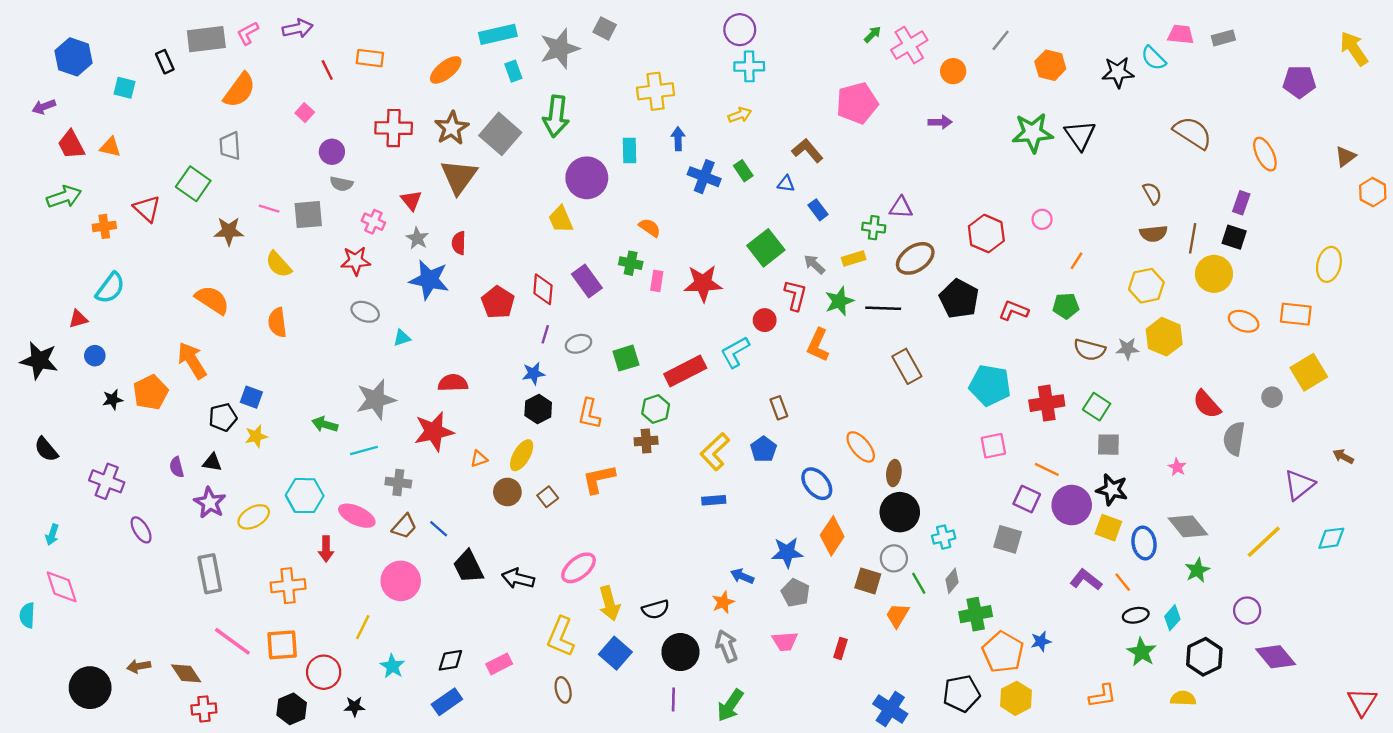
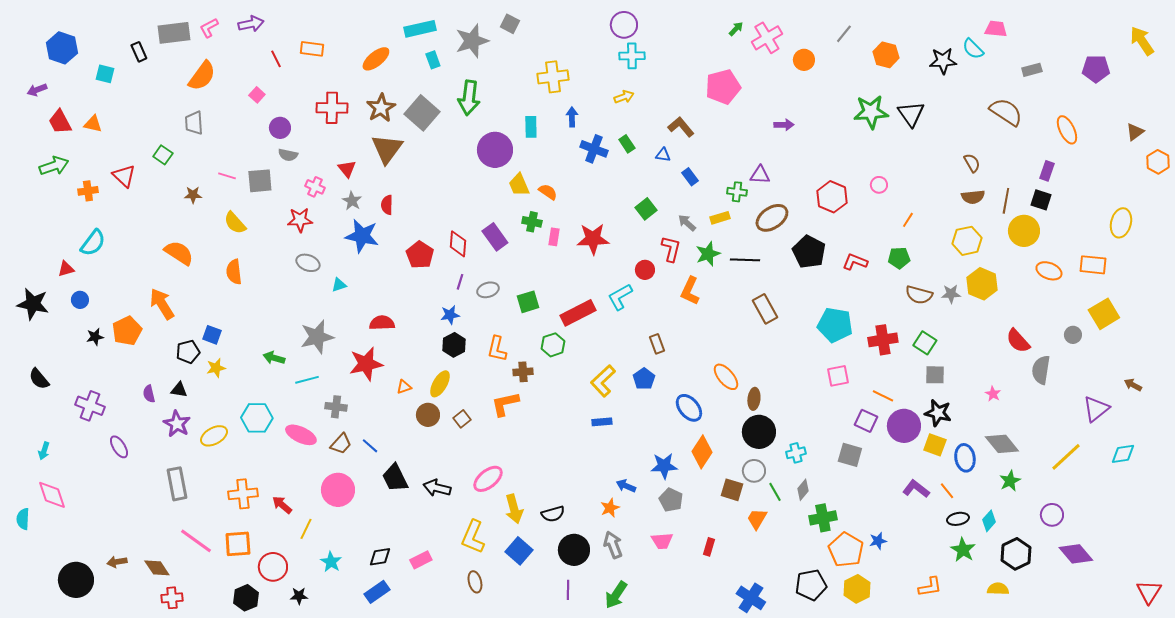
gray rectangle: (1223, 38) -> (1032, 70), moved
purple arrow: (940, 122) -> (784, 125), moved
green square: (193, 184) -> (163, 155), size x0.7
yellow trapezoid: (561, 219) -> (519, 185), moved
brown star: (229, 231) -> (193, 195), size x0.7
green square: (766, 248) -> (646, 209), size x0.7
brown cross: (646, 441) -> (523, 372), moved
red arrow: (326, 549) -> (282, 505), moved, turned 130

